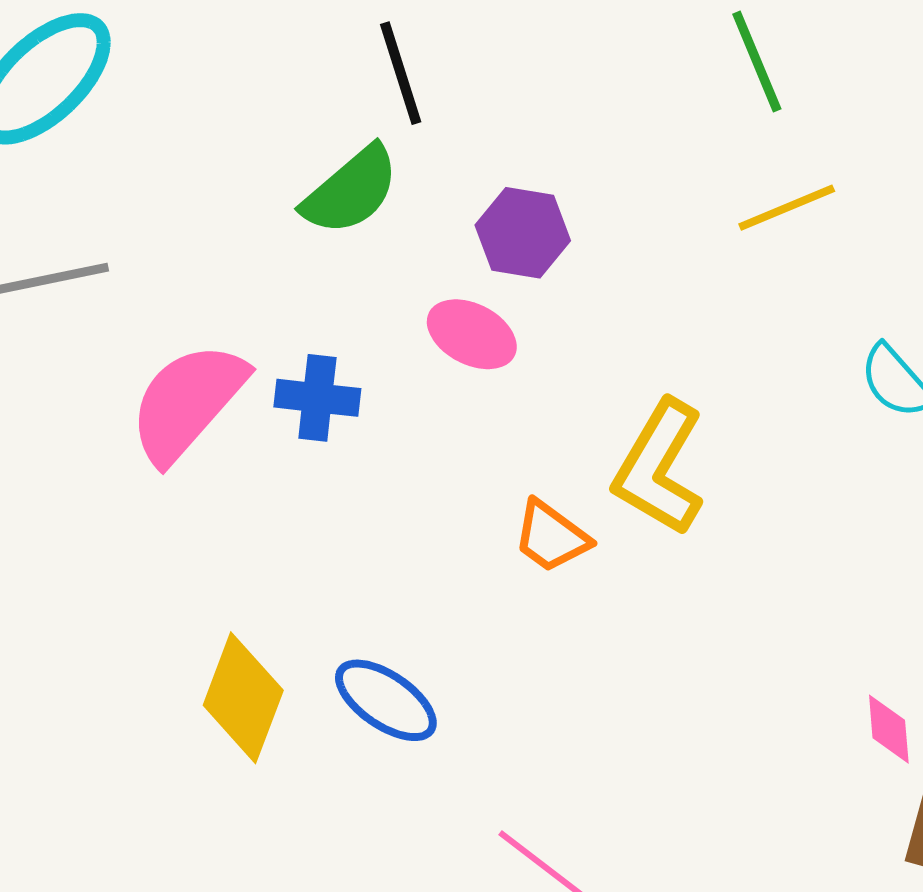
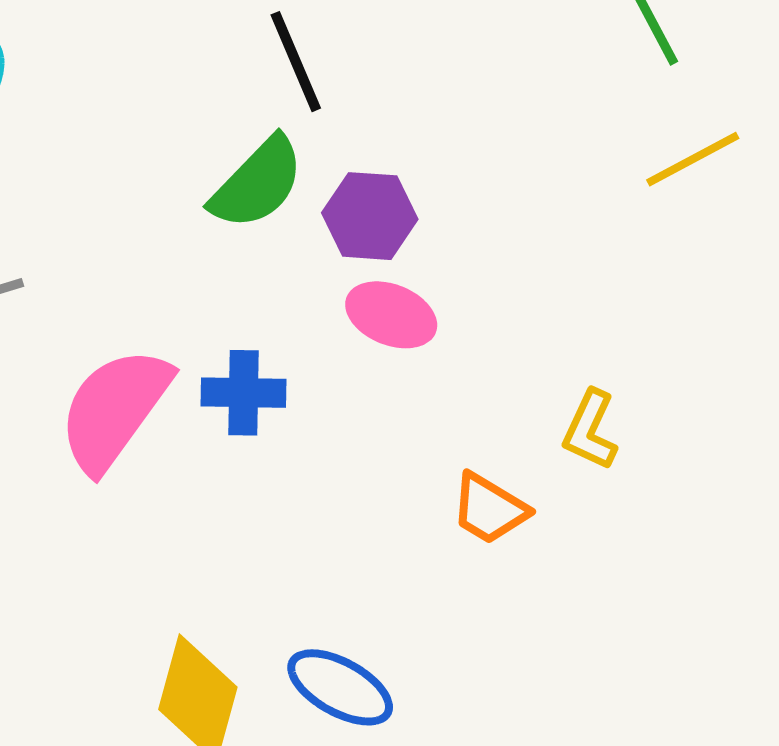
purple hexagon: (523, 233) -> (370, 216), moved
yellow L-shape: (659, 468) -> (590, 430), size x0.6

